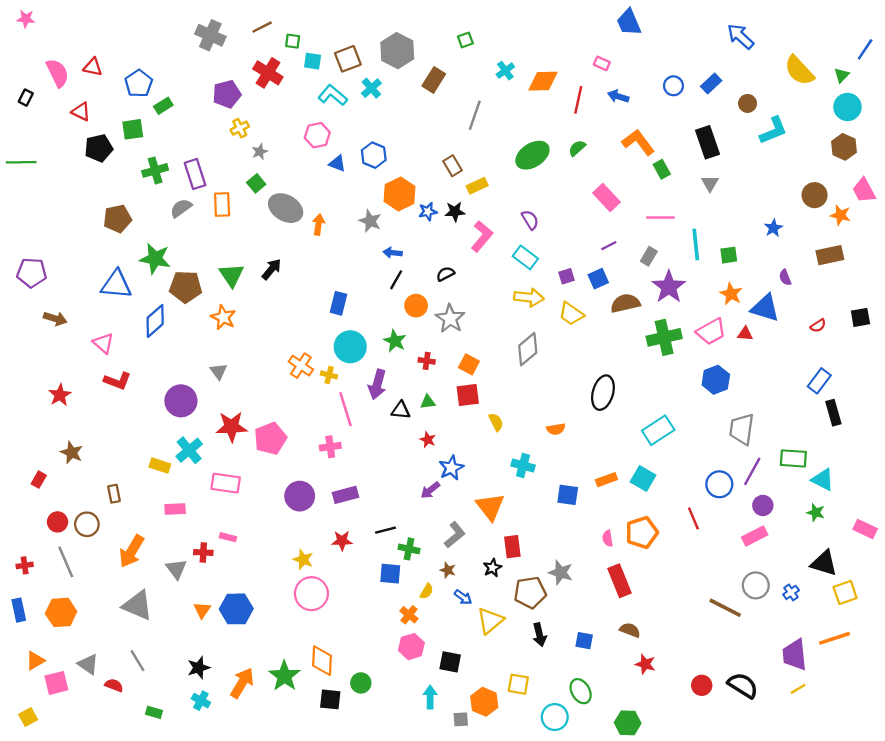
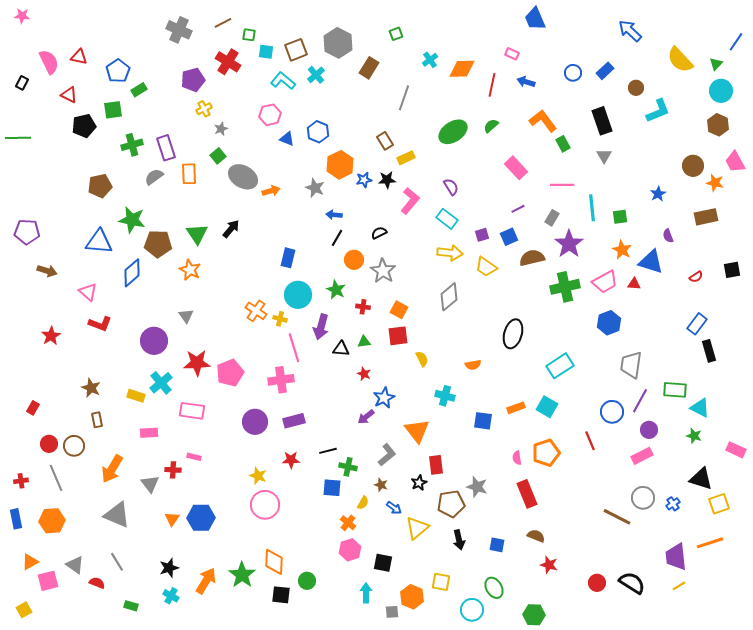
orange arrow: (318, 225) -> (271, 191), turned 66
pink cross: (330, 447) -> (281, 380), size x1.4
brown star: (72, 453) -> (91, 388), moved

